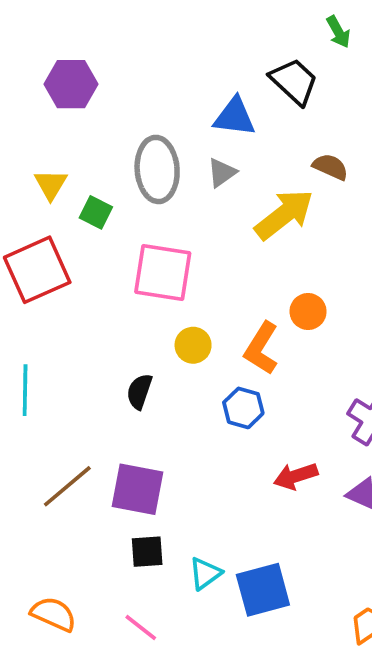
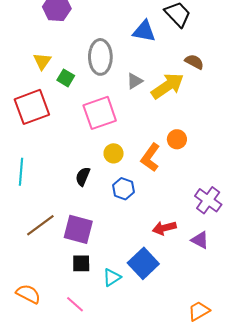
gray triangle: (222, 173) -> (135, 81), moved
pink square: (163, 273) -> (100, 113), turned -32
blue hexagon: (243, 408) -> (123, 189), moved
blue square: (263, 590) -> (143, 263), moved, turned -32

